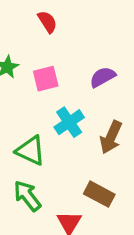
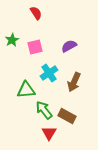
green triangle: (31, 151) -> (26, 90), turned -30
green arrow: (27, 196) -> (44, 110), moved

